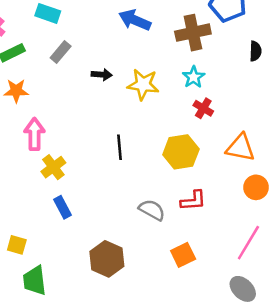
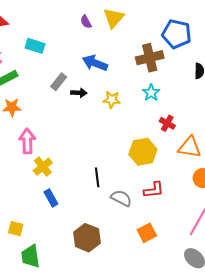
blue arrow: (135, 20) -> (95, 63), moved
gray rectangle: (61, 52) -> (59, 82), moved
yellow star: (143, 84) -> (112, 100), size x0.7
red cross: (203, 108) -> (167, 123), moved
black line: (119, 147) -> (97, 177), moved

